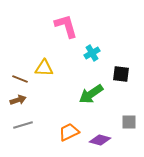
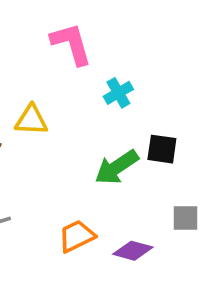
black square: (121, 74) -> (162, 149), moved

